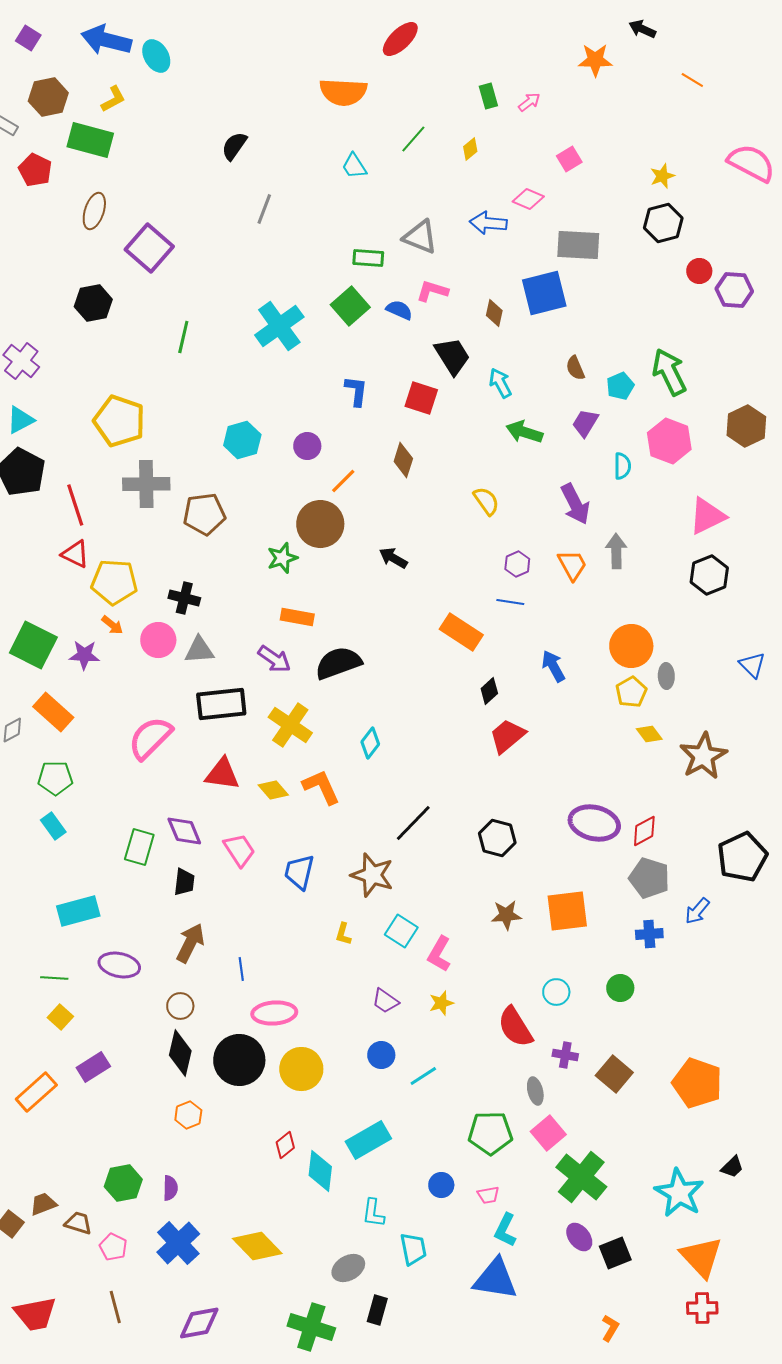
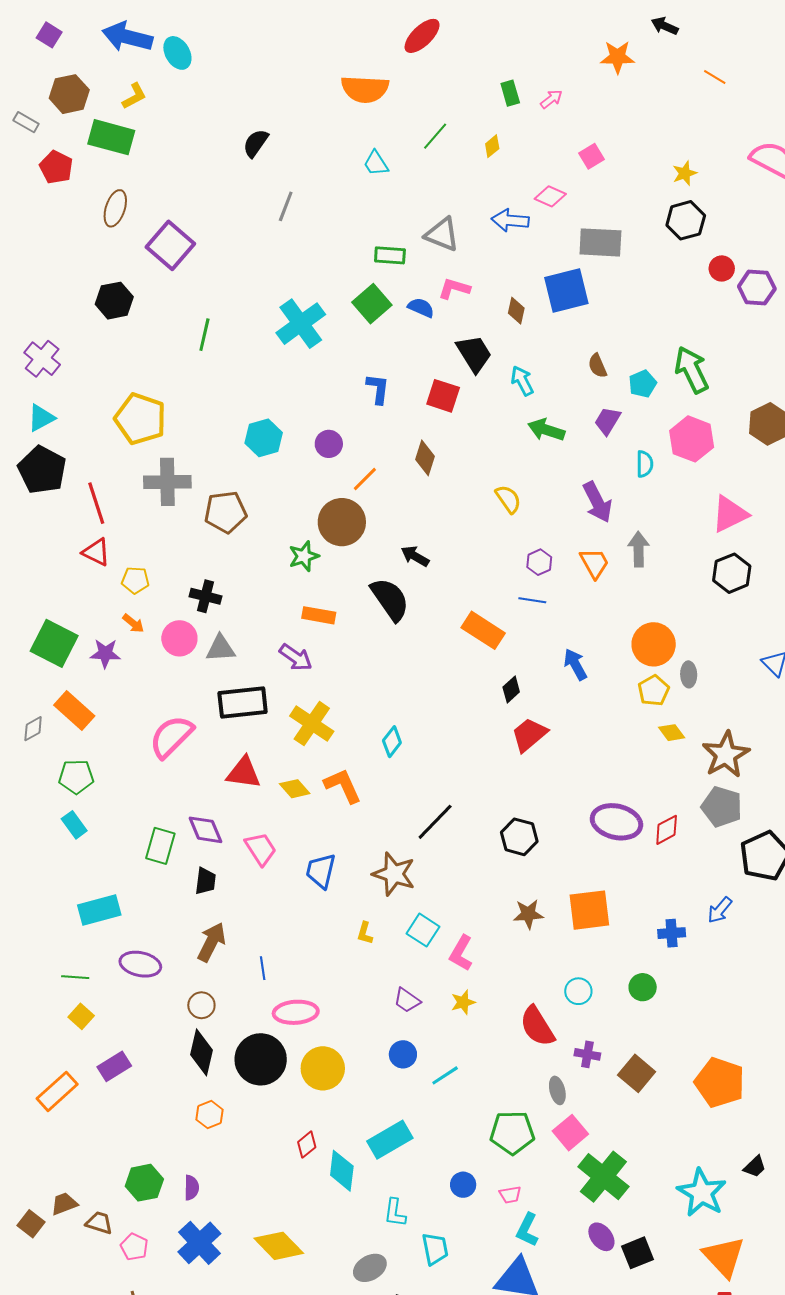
yellow pentagon: (114, 582) -> (135, 580), size x0.6
black semicircle: (338, 663) -> (390, 599), moved, turned 75
gray pentagon: (649, 878) -> (722, 807), moved

